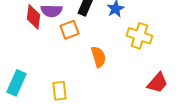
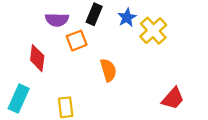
red diamond: (34, 17) -> (37, 58), moved
yellow cross: (140, 36) -> (153, 31), moved, turned 30

